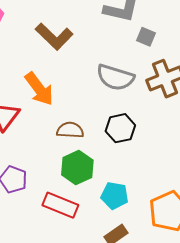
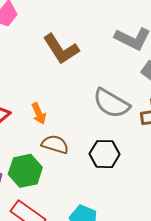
orange arrow: (39, 89) -> (39, 114), moved, size x0.6
green hexagon: (77, 167) -> (25, 171), moved

